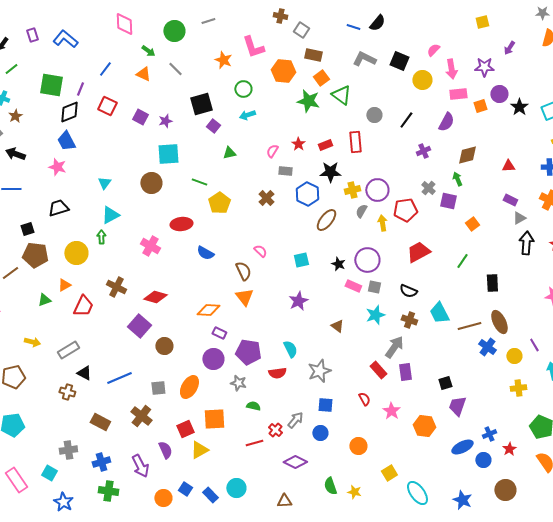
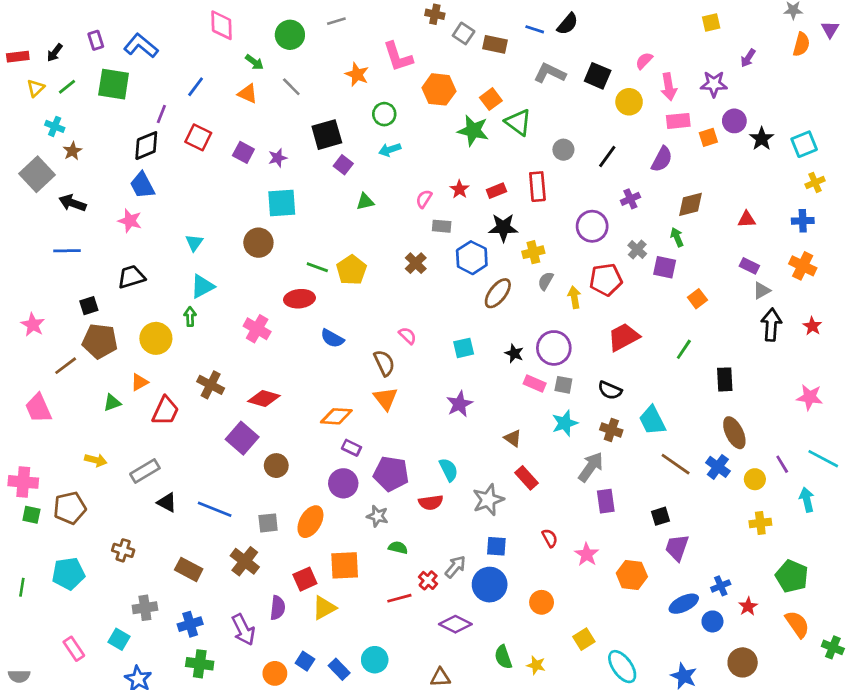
brown rectangle: (313, 55) -> (495, 44), moved
green square: (51, 85) -> (114, 84), moved
green line: (199, 182) -> (317, 267), moved
purple circle: (377, 190) -> (592, 226), moved
brown line: (469, 326) -> (676, 464), moved, turned 50
red rectangle: (378, 370) -> (526, 478), moved
blue line: (119, 378) -> (215, 509), turned 45
brown cross: (67, 392) -> (123, 550), moved
blue circle: (320, 433) -> (490, 585), size x1.6
purple semicircle: (165, 450) -> (278, 608), turned 30
pink rectangle: (16, 480) -> (74, 649), size x0.7

